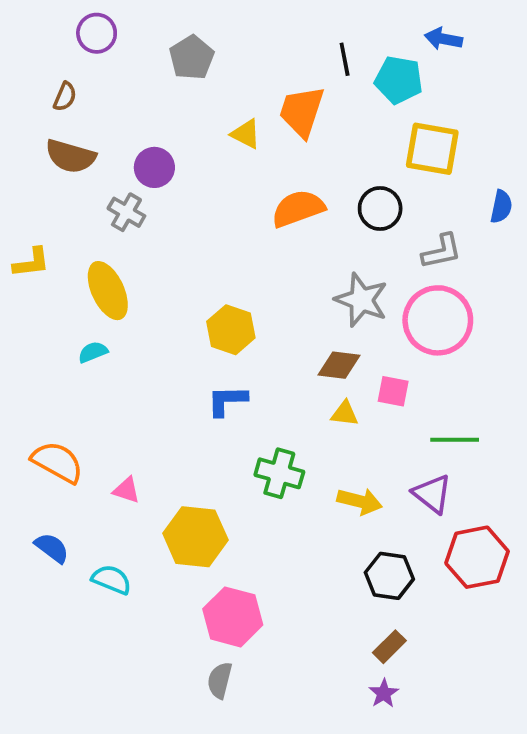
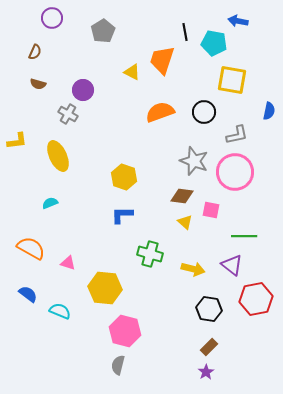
brown semicircle: (70, 156) -> (38, 84), size x0.6
cyan semicircle: (93, 352) -> (50, 203), moved
yellow triangle: (345, 414) -> (185, 222), turned 35

